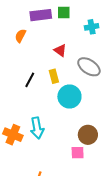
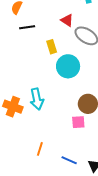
red triangle: (60, 50) -> (67, 20), moved
black line: (30, 80) -> (27, 27), moved, turned 56

